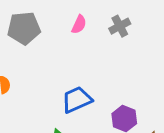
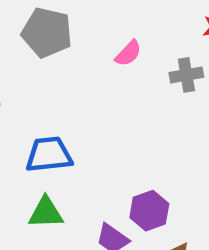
blue trapezoid: (77, 100) -> (49, 155), moved

